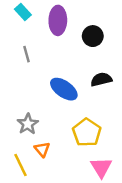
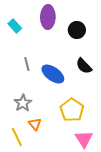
cyan rectangle: (23, 12) -> (15, 26), moved
gray line: (27, 54) -> (27, 64), moved
black semicircle: (101, 79) -> (84, 66), turned -120

